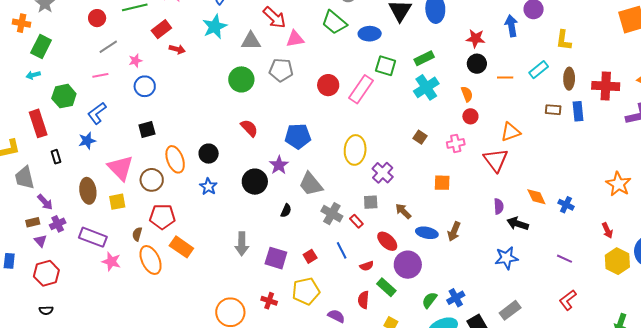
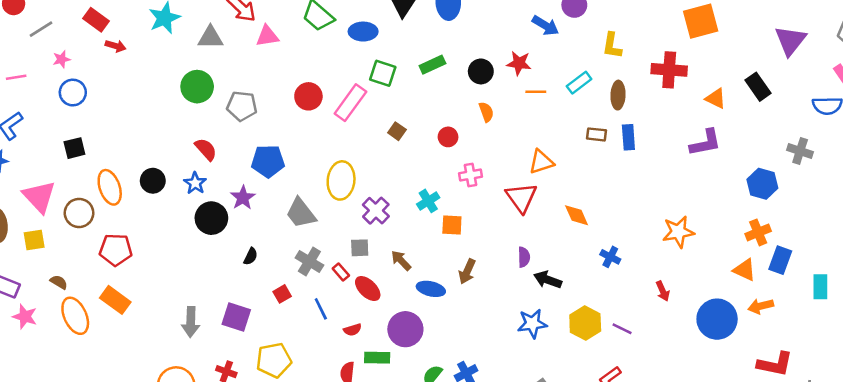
blue arrow: (511, 26) -> (545, 26), turned 130
red rectangle: (161, 29) -> (96, 20), turned 72
red star: (476, 39) -> (519, 63), moved
gray line: (108, 47) -> (41, 29), moved
black circle: (477, 64) -> (481, 71), moved
gray pentagon: (281, 70) -> (242, 106), moved
red cross: (606, 86) -> (669, 70), moved
cyan cross: (426, 87) -> (428, 201), moved, size x0.7
red circle: (470, 116) -> (448, 137), moved
brown square: (420, 137) -> (397, 131), moved
gray trapezoid: (311, 184) -> (301, 213), moved
orange star: (618, 184) -> (678, 232), turned 30
blue star: (208, 187) -> (195, 183), moved
orange diamond: (536, 197) -> (577, 215), moved
red pentagon: (162, 217) -> (116, 250), moved
brown arrow: (454, 232) -> (467, 271), moved
brown semicircle: (137, 234) -> (59, 282), turned 104
red ellipse: (387, 241) -> (368, 289), moved
gray arrow: (242, 244) -> (191, 322), moved
red square: (310, 256) -> (282, 294), moved
purple line: (564, 259) -> (622, 329), moved
yellow hexagon: (617, 261) -> (585, 323), moved
green rectangle: (386, 287) -> (377, 358), turned -42

